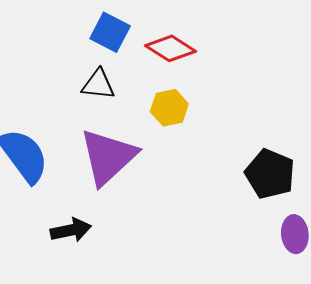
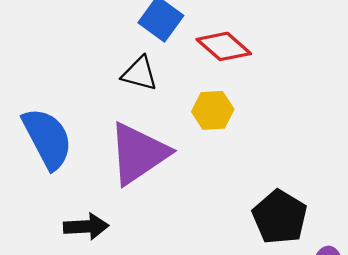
black pentagon: (270, 174) -> (280, 217), moved

